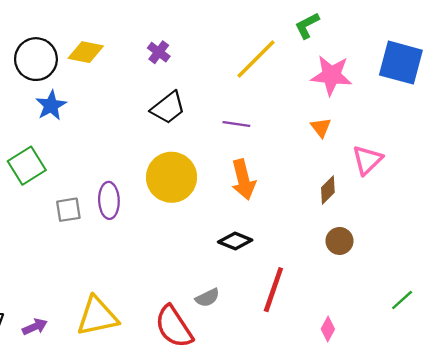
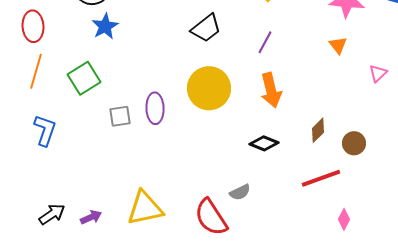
purple line: (236, 124) -> (265, 42), turned -70
pink triangle: (367, 160) -> (378, 73), size x0.7
brown diamond: (328, 190) -> (318, 130), moved
red line: (273, 290) -> (321, 178), moved, turned 51

